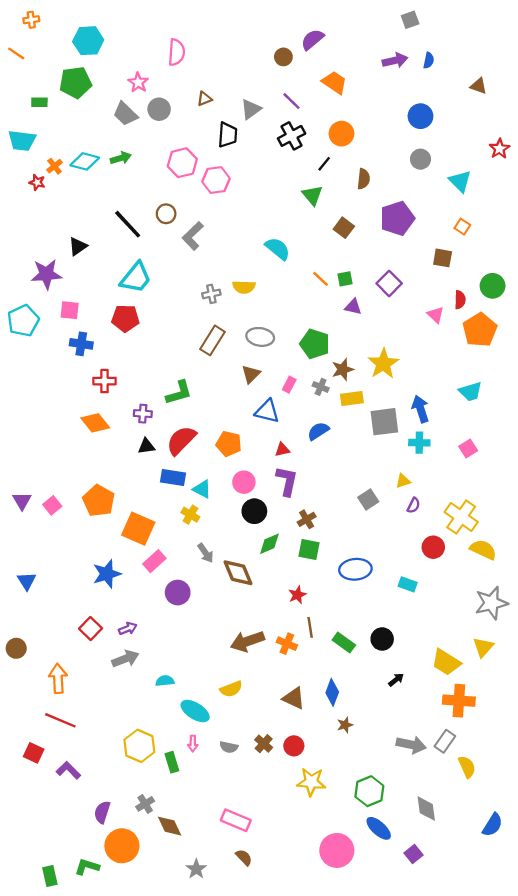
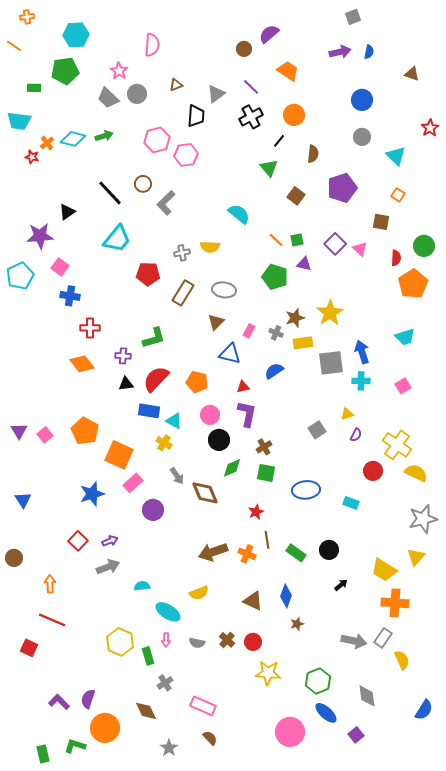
pink square: (70, 310) -> (60, 267), turned 30
pink triangle: (436, 315) -> (360, 249), moved
red pentagon: (125, 318) -> (148, 274), moved
green pentagon: (315, 344) -> (275, 277), moved
orange arrow: (58, 678) -> (50, 584), size x0.7
purple L-shape: (68, 770) -> (59, 702), moved
gray cross: (145, 804) -> (165, 683), moved

